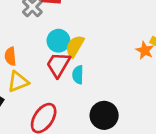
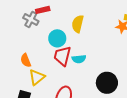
yellow semicircle: (75, 46) -> (78, 24), moved
cyan semicircle: (78, 75) -> (79, 59), turned -80

